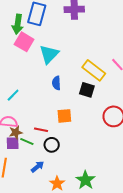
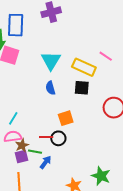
cyan triangle: (49, 54) -> (51, 61), moved
cyan line: (13, 95) -> (13, 118), moved
black circle: (52, 145) -> (58, 138), moved
blue arrow: (38, 167) -> (46, 162), moved

